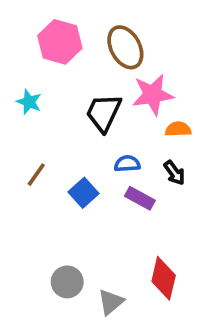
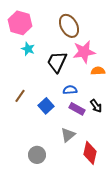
pink hexagon: (60, 42) -> (20, 23), moved
cyan star: (29, 102) -> (28, 49), moved
black arrow: (174, 173) -> (96, 106), moved
gray triangle: (111, 302) -> (68, 135), moved

